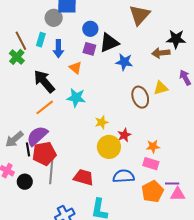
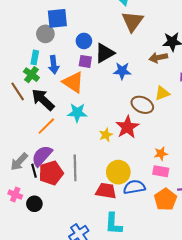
brown line: (21, 41) -> (18, 91), moved
green cross: (17, 57) -> (31, 75), moved
orange triangle: (75, 68) -> (73, 82), size x1.6
brown ellipse: (140, 97) -> (142, 105), turned -40
red star: (124, 135) -> (127, 127), moved, size x1.6
yellow circle: (109, 147) -> (118, 172), moved
gray line: (51, 171) -> (75, 168), moved
red trapezoid: (84, 177) -> (106, 191), moved

